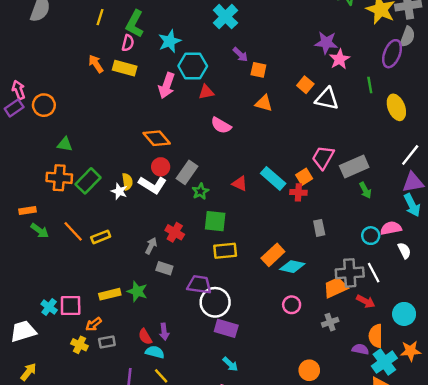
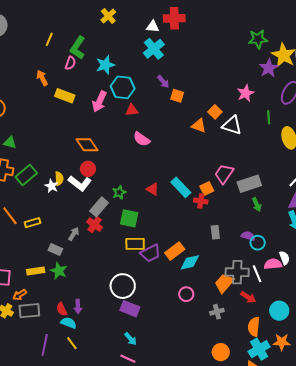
purple star: (326, 43) -> (269, 68), moved, turned 30
yellow rectangle: (125, 68) -> (65, 96), moved
orange triangle: (264, 103) -> (199, 126), moved
gray rectangle: (187, 172) -> (99, 207), moved
pink semicircle: (391, 228) -> (273, 264), moved
cyan diamond: (292, 267) -> (190, 262), turned -30
gray rectangle: (164, 268) -> (55, 250), moved
purple trapezoid: (199, 285) -> (150, 253), moved, turned 140
orange trapezoid: (336, 287) -> (224, 283), turned -30
gray rectangle: (107, 342) -> (29, 311), size x1.5
purple semicircle: (360, 349) -> (248, 236), moved
orange circle: (309, 370) -> (221, 352), moved

